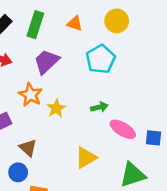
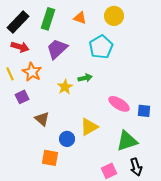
orange star: (30, 95) -> (32, 72), moved
green arrow: (99, 107) -> (85, 78), moved
blue circle: (18, 172) -> (67, 139), moved

